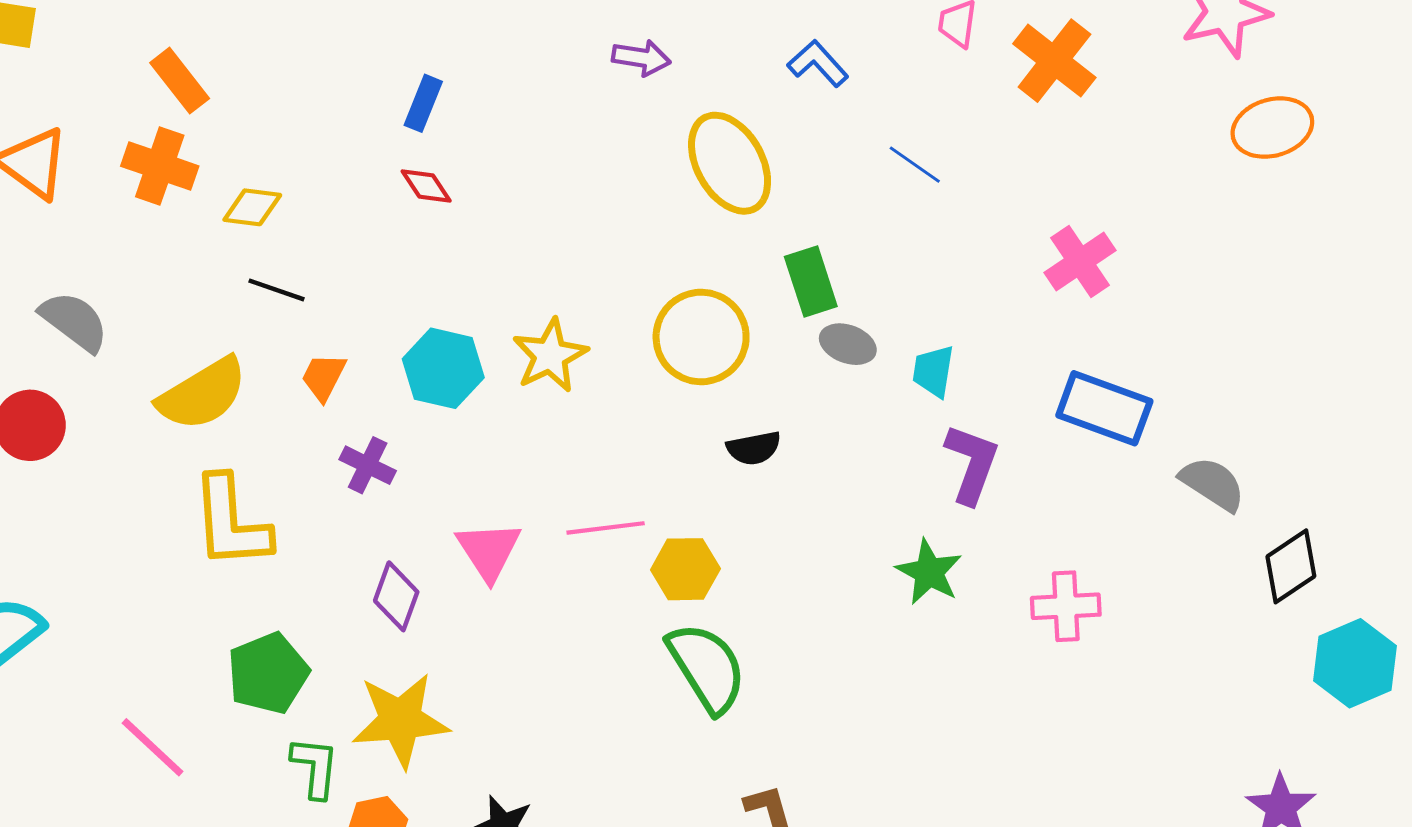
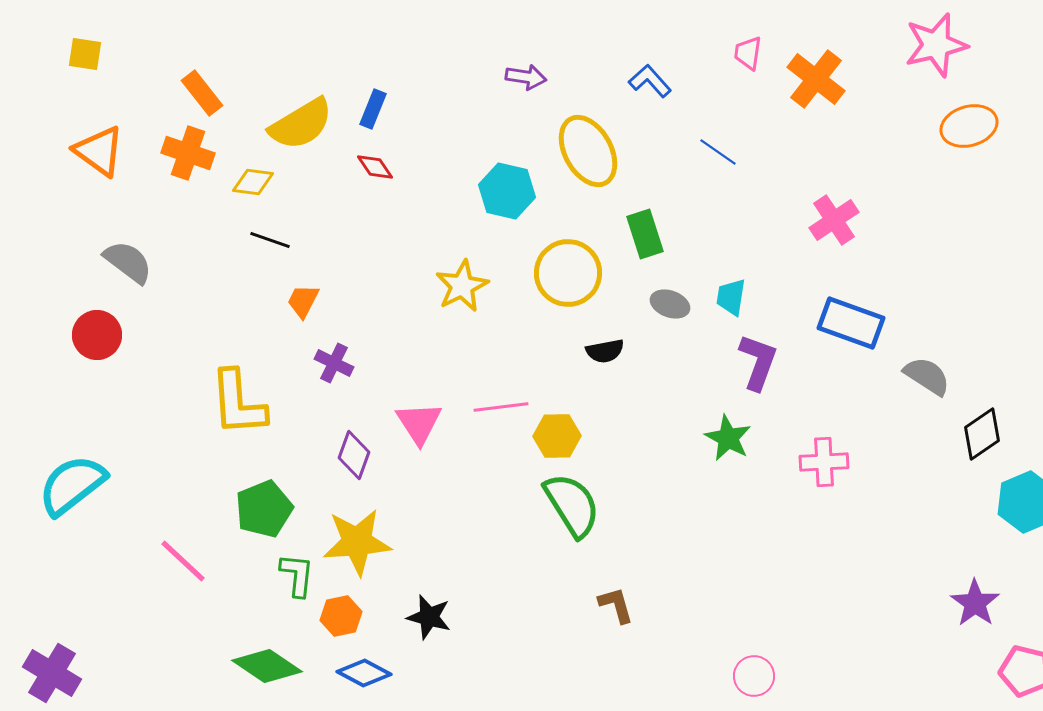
gray ellipse: (848, 344) -> (670, 304), moved
cyan hexagon: (443, 368) -> (507, 191), moved
yellow semicircle: (202, 394) -> (301, 124), moved

